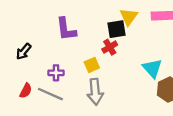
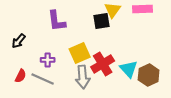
red cross: (110, 47) -> (103, 64), moved, size x1.6
yellow square: (92, 65) -> (80, 53), size x1.5
cyan triangle: (152, 68) -> (129, 69), moved

